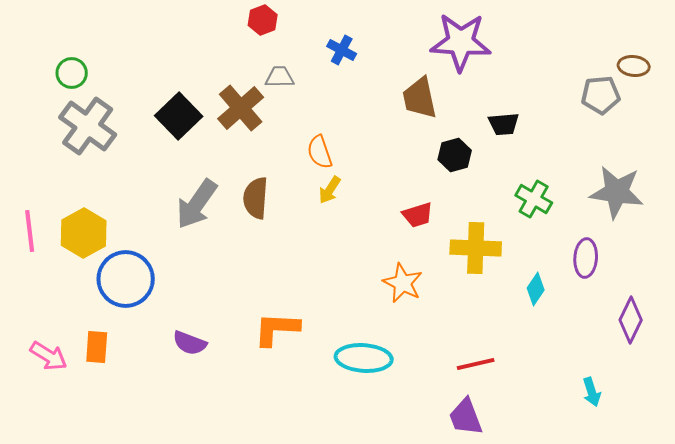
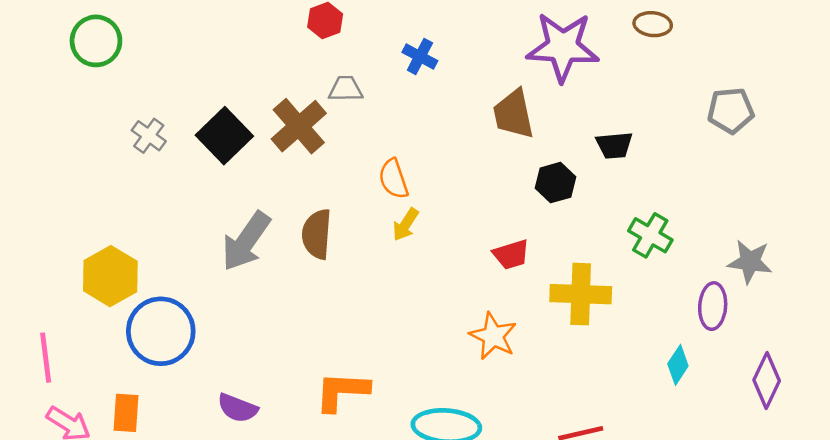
brown ellipse: (634, 66) -> (653, 24), moved
green circle: (72, 73) -> (96, 41), moved, size x1.4
gray cross: (88, 126) -> (149, 136), moved, size x0.5
gray star: (617, 192) -> (750, 262), moved, size x0.7
pink line: (30, 231) -> (46, 358), moved
cyan diamond: (536, 289) -> (678, 365), moved

